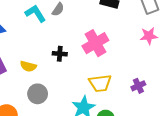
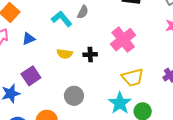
yellow semicircle: (28, 66) -> (65, 54), moved

